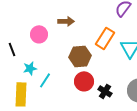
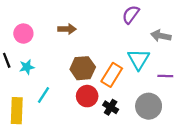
pink circle: (39, 34) -> (23, 34), moved
orange rectangle: (105, 38) -> (112, 75), moved
cyan star: (30, 68) -> (27, 67), moved

